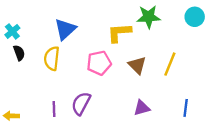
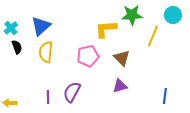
blue triangle: (65, 29) -> (41, 26), moved
yellow line: (170, 64) -> (153, 36), moved
purple triangle: (142, 108) -> (120, 86), moved

